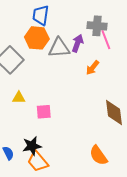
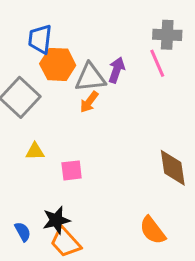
blue trapezoid: (41, 15) -> (40, 39), moved
gray cross: (97, 26) -> (167, 35), moved
orange arrow: (93, 68) -> (89, 102), moved

